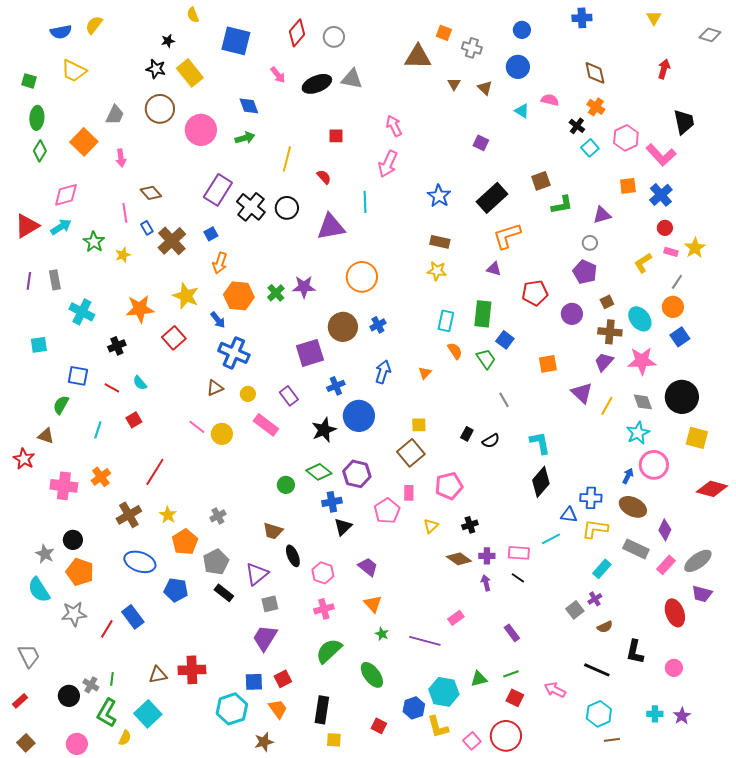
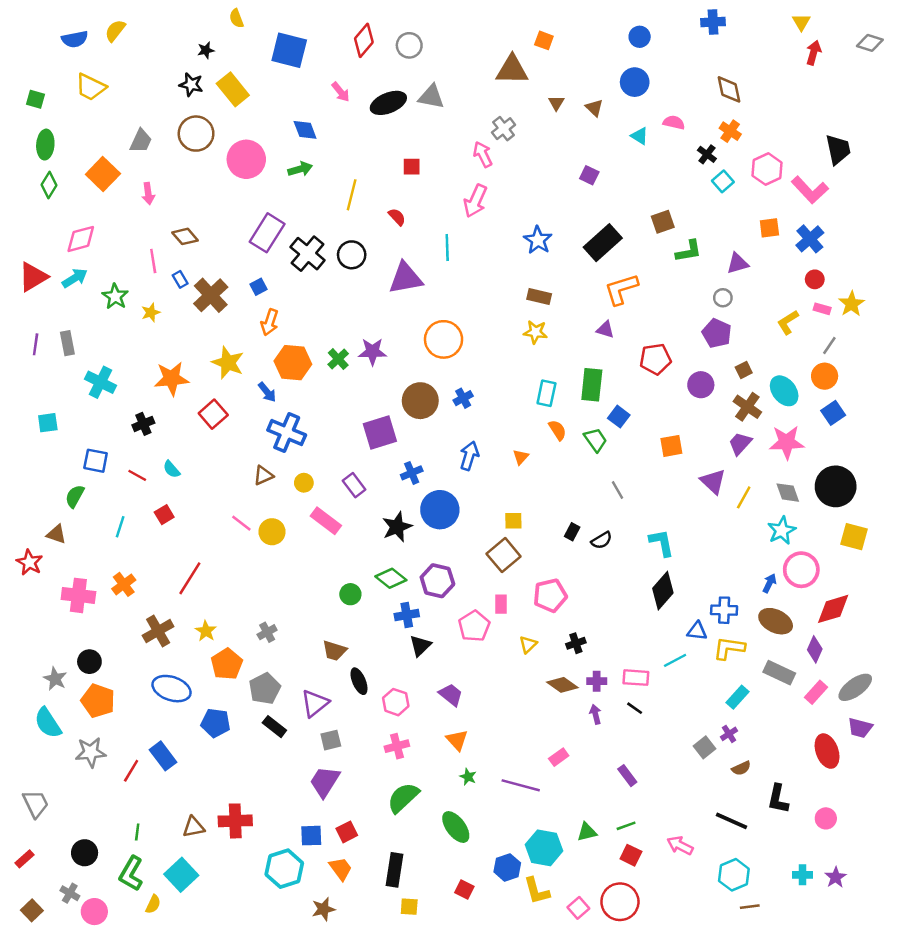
gray cross: (472, 48) -> (504, 129), moved, turned 36
red arrow: (664, 69) -> (814, 53), moved
brown cross: (610, 332) -> (747, 407), turned 30
red diamond: (712, 489) -> (833, 609), moved, turned -32
gray cross: (91, 685) -> (70, 893), moved

